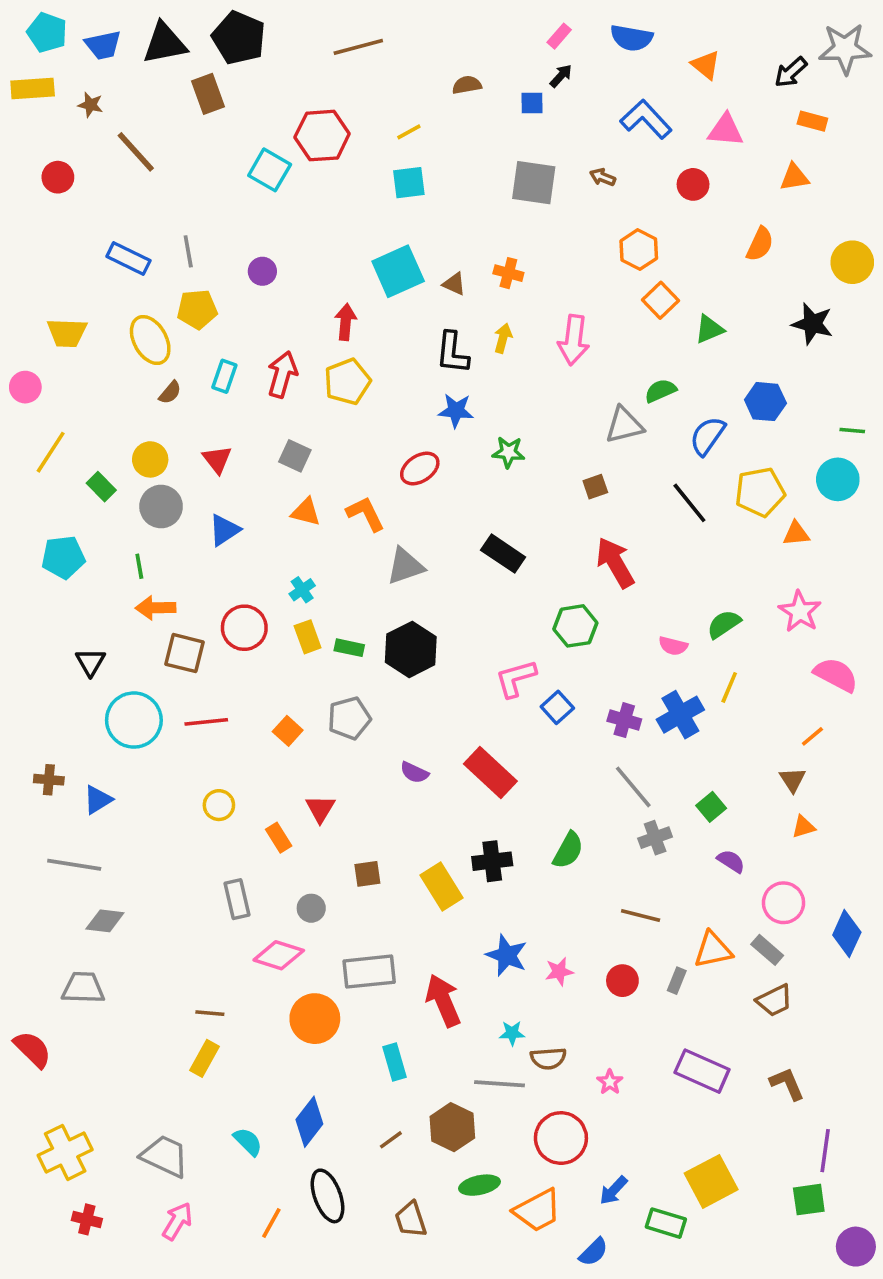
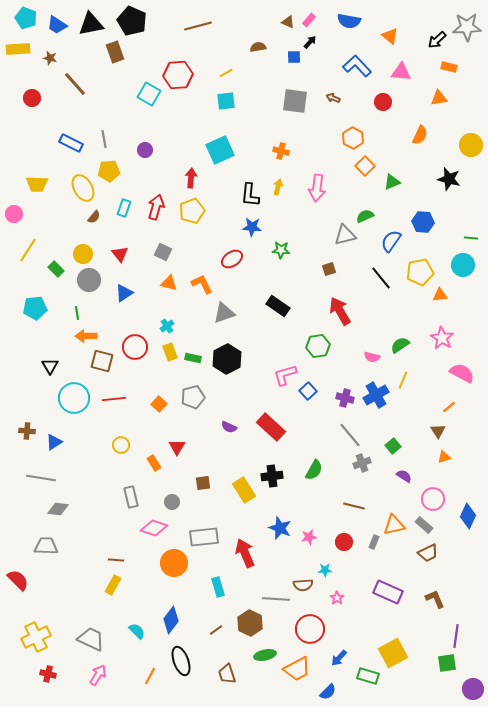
blue trapezoid: (103, 45) -> (57, 25), turned 45
brown triangle: (454, 284) -> (288, 22), moved
cyan star: (512, 1033) -> (325, 570), moved

